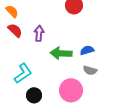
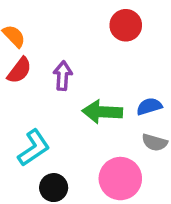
red semicircle: (15, 30) -> (19, 70), turned 84

